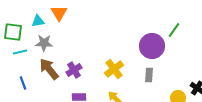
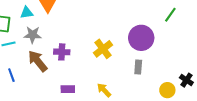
green line: (174, 30) -> (170, 15), moved
yellow cross: (114, 69) -> (103, 49), moved
purple cross: (74, 70) -> (62, 52), moved, turned 35

